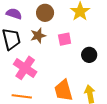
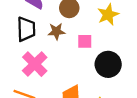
black circle: (89, 55) -> (108, 64), size x1.5

